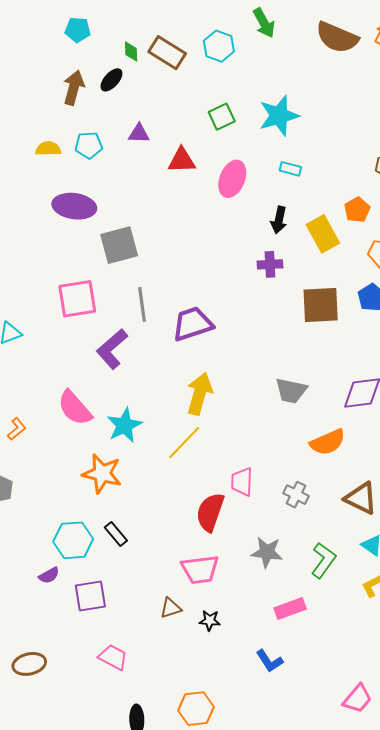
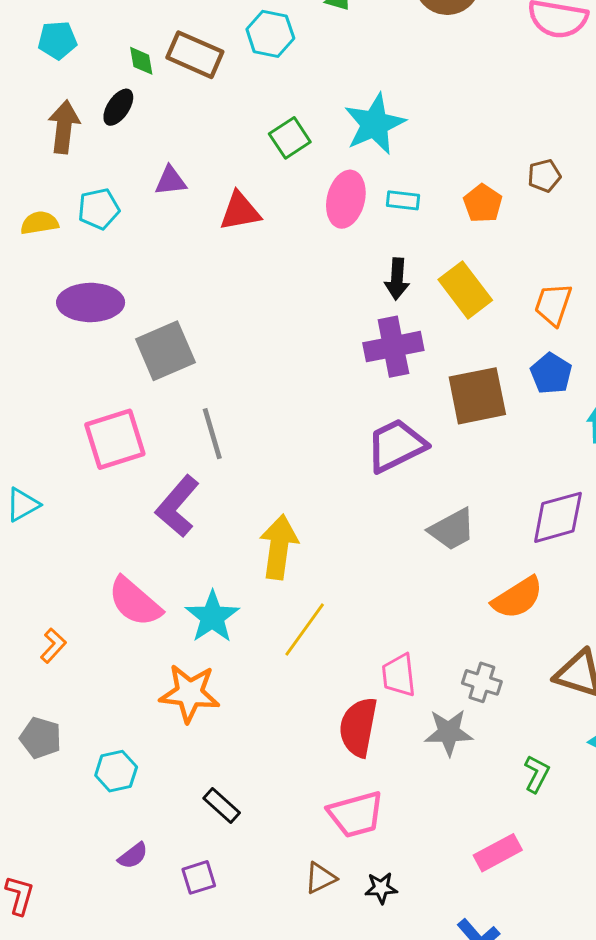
pink ellipse: (232, 179) -> (346, 199), moved
orange pentagon: (357, 210) -> (483, 203), moved
purple cross: (270, 264) -> (393, 347), size x1.5
purple trapezoid: (193, 324) -> (396, 446), moved
gray trapezoid: (291, 391) -> (452, 529), turned -32
yellow arrow: (199, 394) -> (279, 547), moved
black rectangle: (116, 534) -> (222, 806), moved
cyan hexagon: (73, 540) -> (116, 771), moved, size x0.7
gray star: (267, 552) -> (449, 732), moved
green L-shape: (323, 560) -> (537, 774), size x0.7
purple square: (90, 596) -> (199, 877), size x0.7

